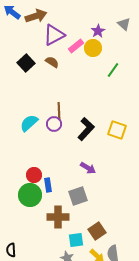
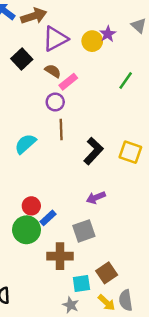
pink rectangle: (76, 46) -> (68, 82), moved
yellow circle: (93, 48) -> (92, 41), moved
black square: (26, 63) -> (22, 59), moved
purple circle: (54, 124) -> (55, 102), moved
purple arrow: (88, 168) -> (96, 198), turned 126
blue rectangle: (48, 185) -> (48, 218), turned 56

